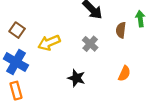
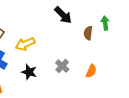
gray cross: (90, 44) -> (62, 66), moved
black star: (76, 78) -> (29, 72), moved

